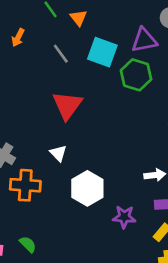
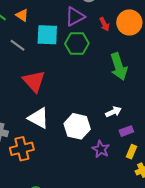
white triangle: (58, 153) -> (38, 118), size x1.6
white hexagon: (87, 188) -> (77, 126), moved
purple star: (124, 217) -> (101, 149), turned -30

